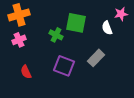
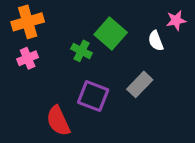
green square: (76, 23) -> (111, 33), turned 30
red semicircle: (26, 72) -> (58, 121), moved, size x1.5

